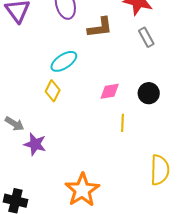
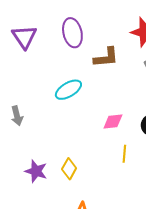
yellow diamond: (53, 91) -> (69, 169), moved
gray arrow: (14, 124) -> (17, 116), moved, turned 42

